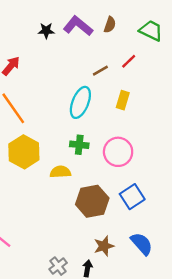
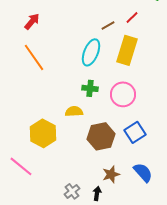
yellow rectangle: (123, 100) -> (127, 50), size x1.8
yellow hexagon: (24, 152) -> (43, 133), moved

